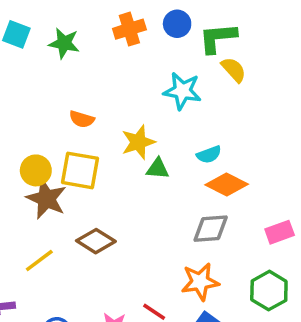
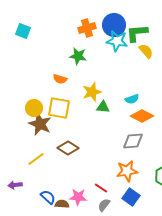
blue circle: (177, 24) -> (114, 25), size x1.5
green star: (64, 43) -> (78, 56), moved
cyan star: (182, 91) -> (117, 41), moved

